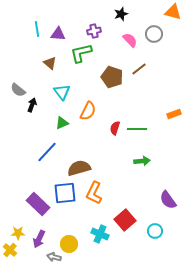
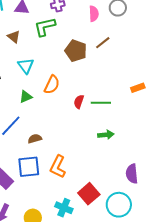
pink semicircle: (130, 40) -> (94, 14), turned 42
brown semicircle: (79, 168) -> (35, 139), moved, size x0.6
purple semicircle: (168, 200) -> (132, 174), turned 30
cyan circle: (155, 231) -> (119, 205), size x1.6

